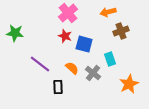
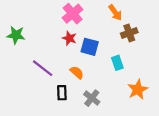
orange arrow: (108, 12) -> (115, 13), turned -112
gray cross: (93, 73) -> (92, 98), moved

